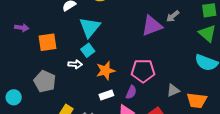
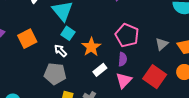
white arrow: (75, 64) -> (61, 51), turned -120
pink pentagon: (143, 71) -> (127, 35), turned -30
gray pentagon: (45, 81) -> (55, 74), moved

